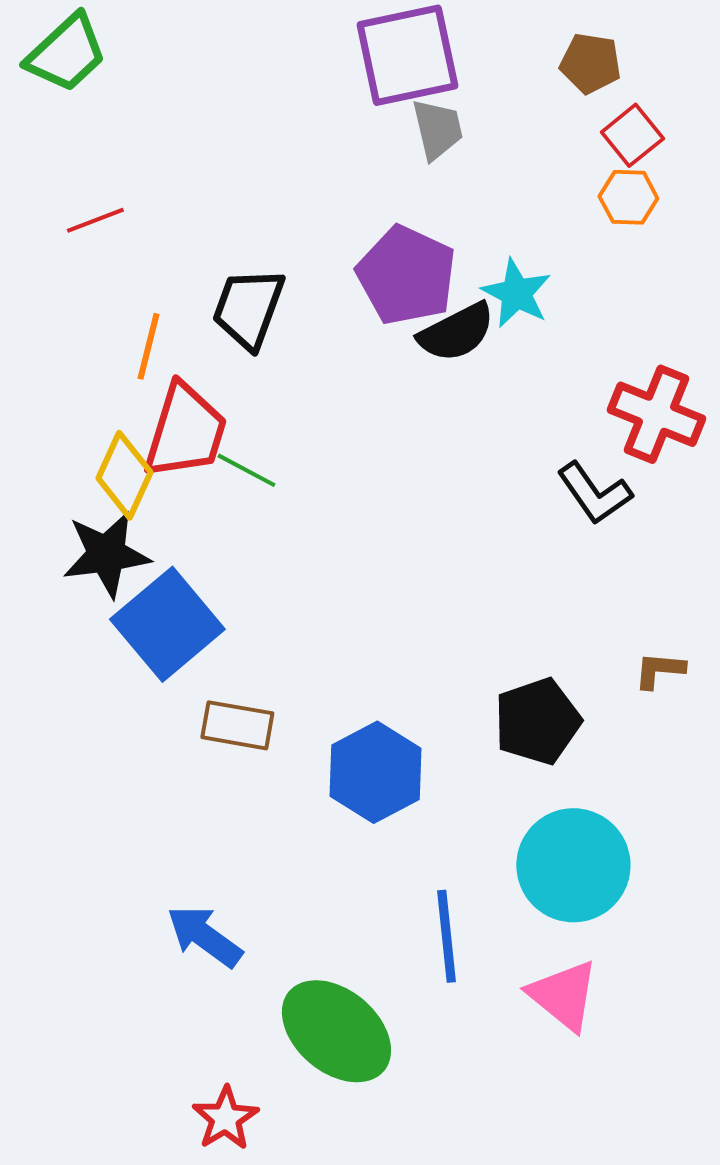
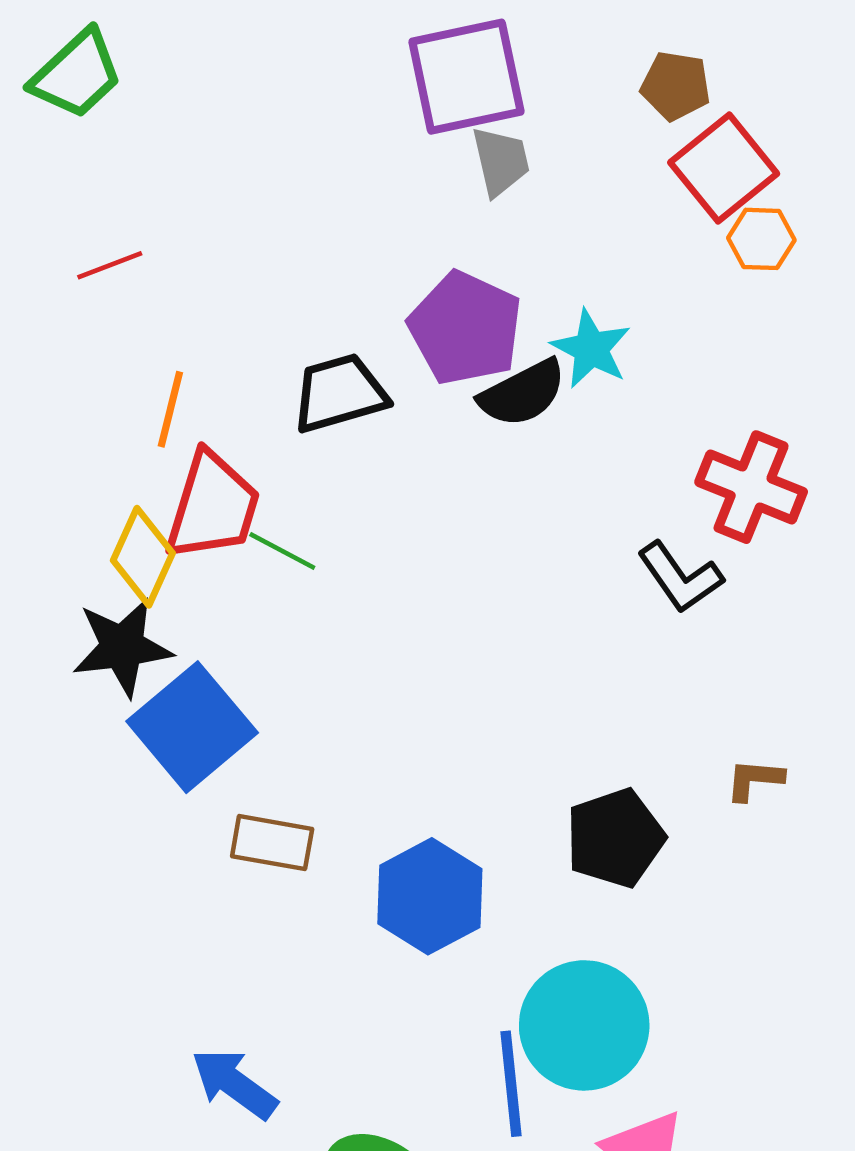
red square: (632, 135) -> (724, 168), size x1.5
orange hexagon: (628, 197) -> (761, 239), moved
black trapezoid: (248, 308) -> (340, 393), moved, turned 54
cyan circle: (573, 865) -> (584, 1025), moved

